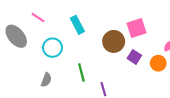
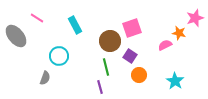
cyan circle: (52, 48) -> (59, 56), moved
orange circle: (158, 63) -> (139, 75), moved
green line: (81, 73) -> (106, 67), moved

